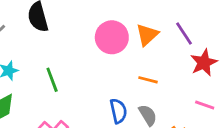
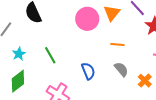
blue semicircle: (118, 111) -> (88, 71), moved

